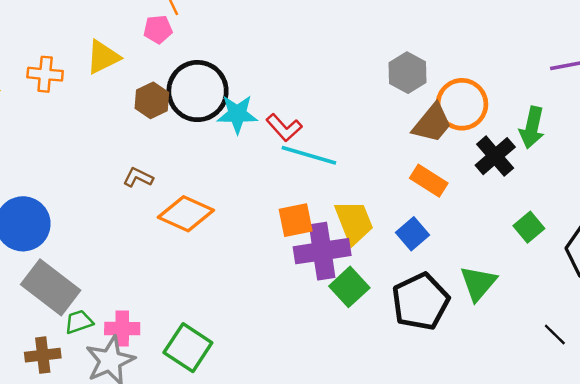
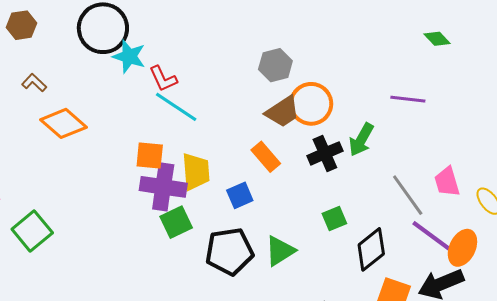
brown hexagon: (152, 100) -> (22, 25), moved

